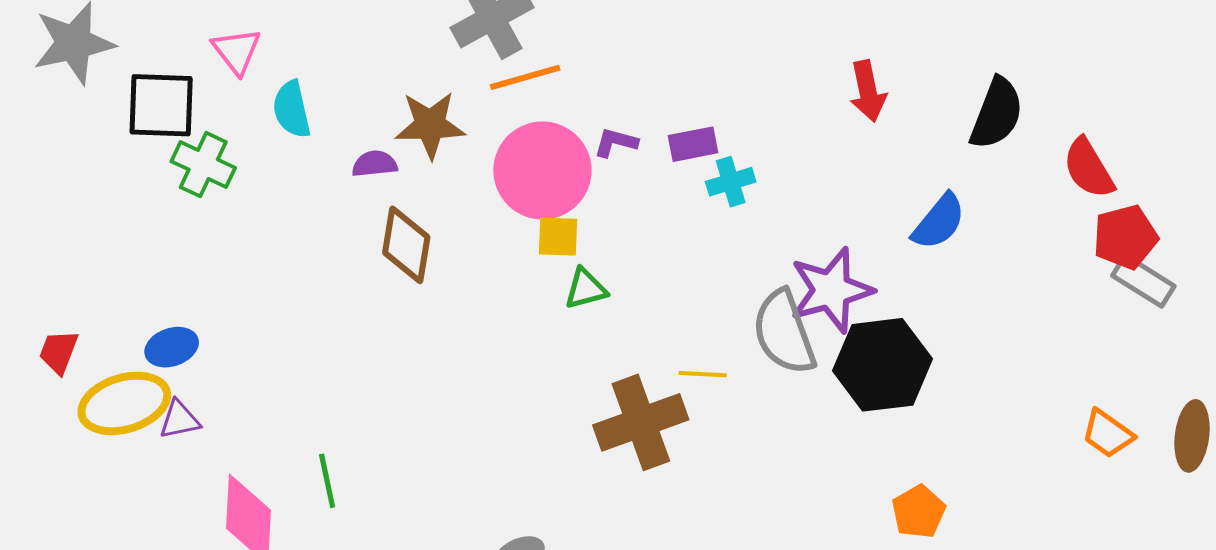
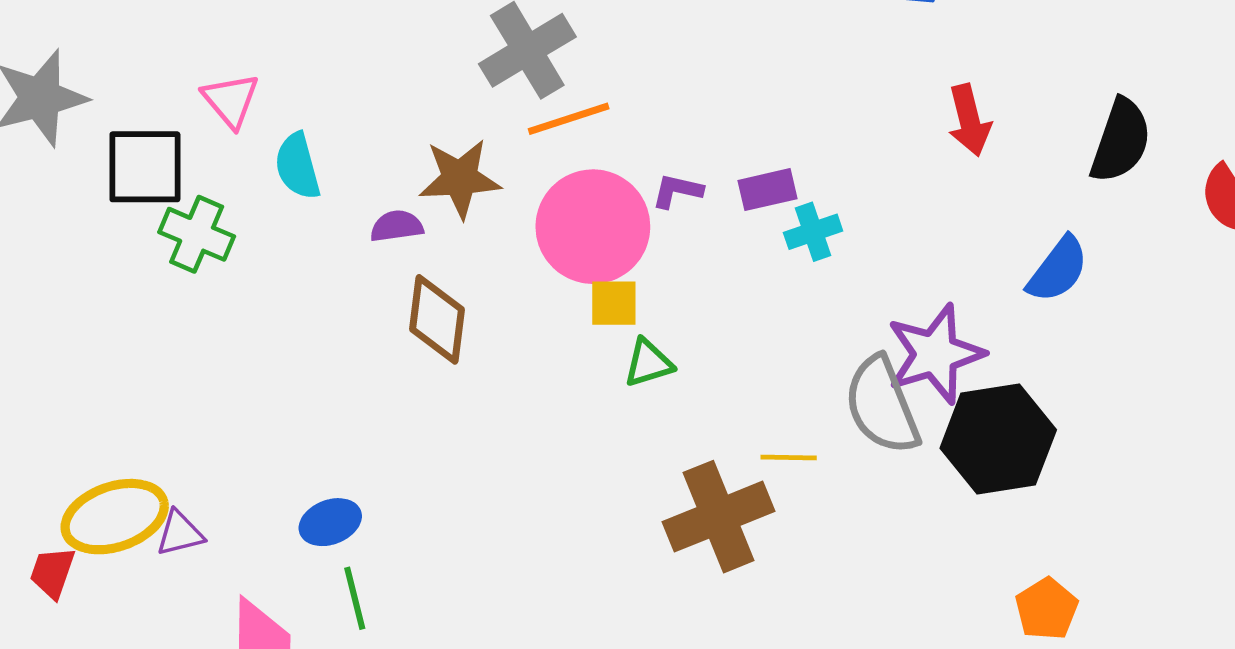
blue ellipse: (172, 347) -> (330, 522), moved
red trapezoid: (59, 352) -> (52, 572), moved

